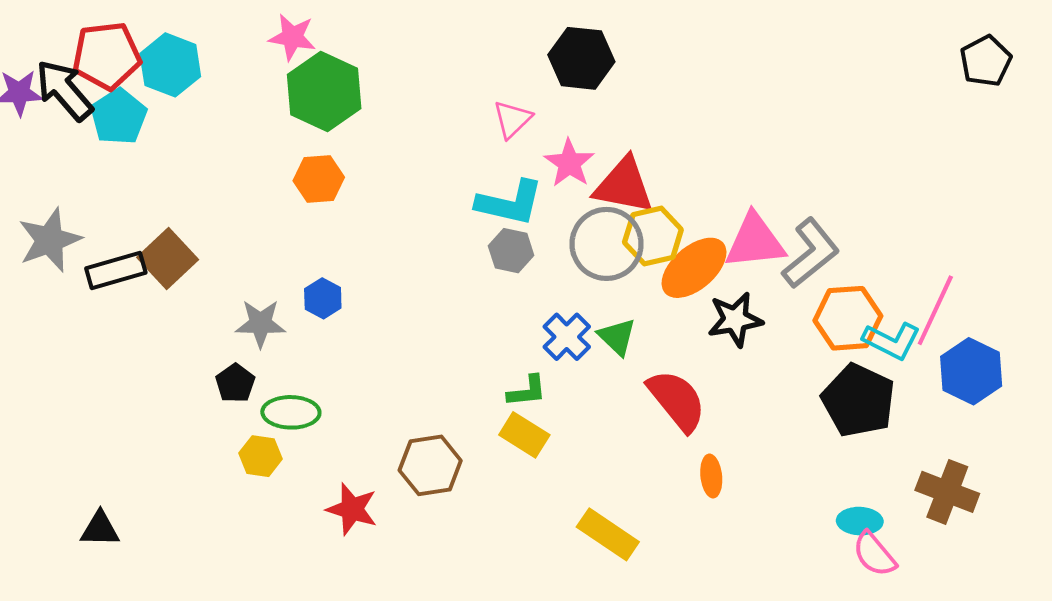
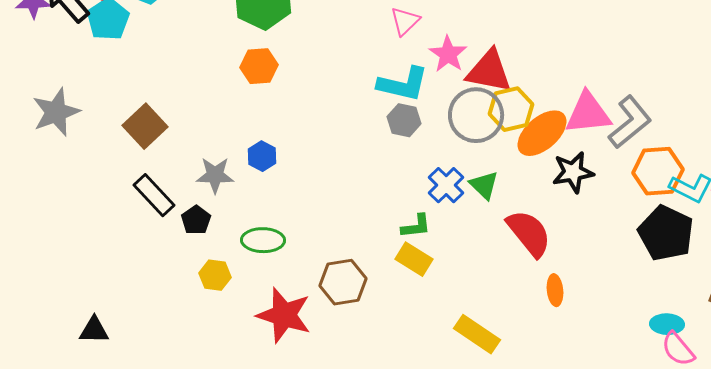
black rectangle: (116, 270) -> (154, 195), moved, turned 63
green ellipse: (291, 412) -> (263, 240), moved
red star: (352, 509) -> (284, 315), size x1.4

